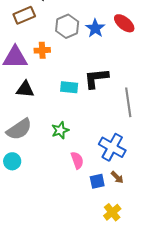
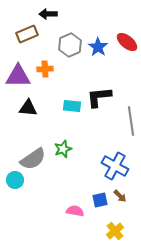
gray semicircle: (19, 129) -> (33, 159), moved
pink semicircle: (77, 160) -> (75, 211), moved, turned -60

